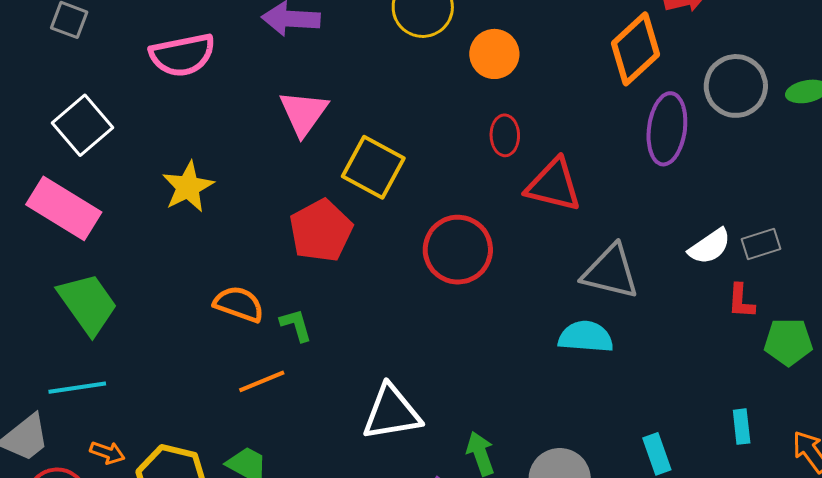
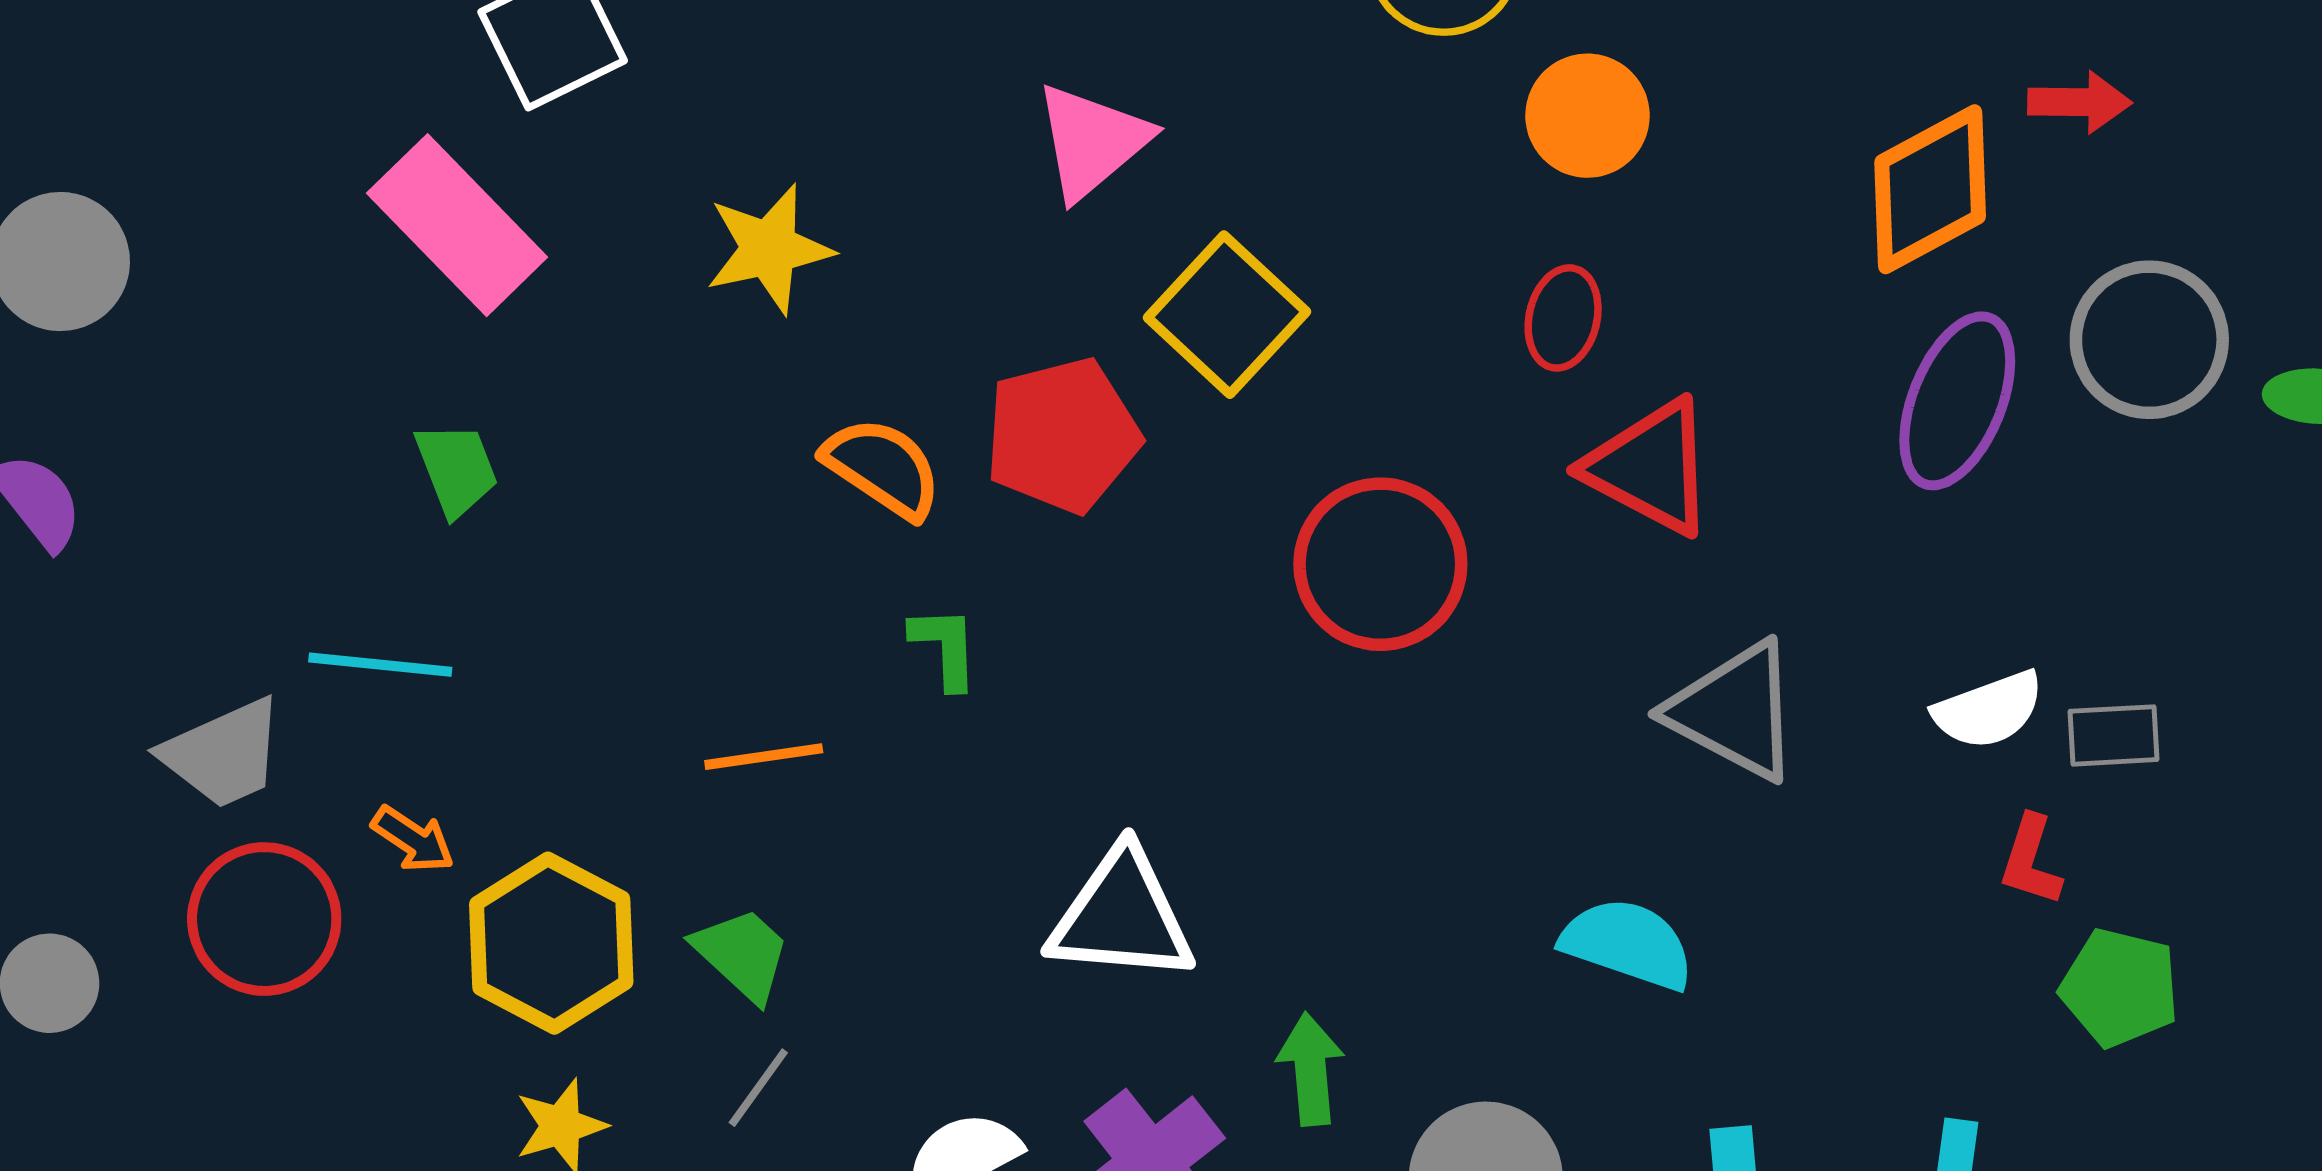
green trapezoid: (88, 304) -> (456, 469), size x0.6
orange semicircle: (239, 304) -> (883, 468), moved
cyan semicircle: (586, 337) -> (1628, 944), moved
orange line: (262, 381) -> (764, 757), moved

